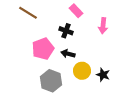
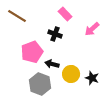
pink arrow: (103, 26) -> (92, 29), turned 42
black arrow: (68, 54) -> (52, 64), moved

